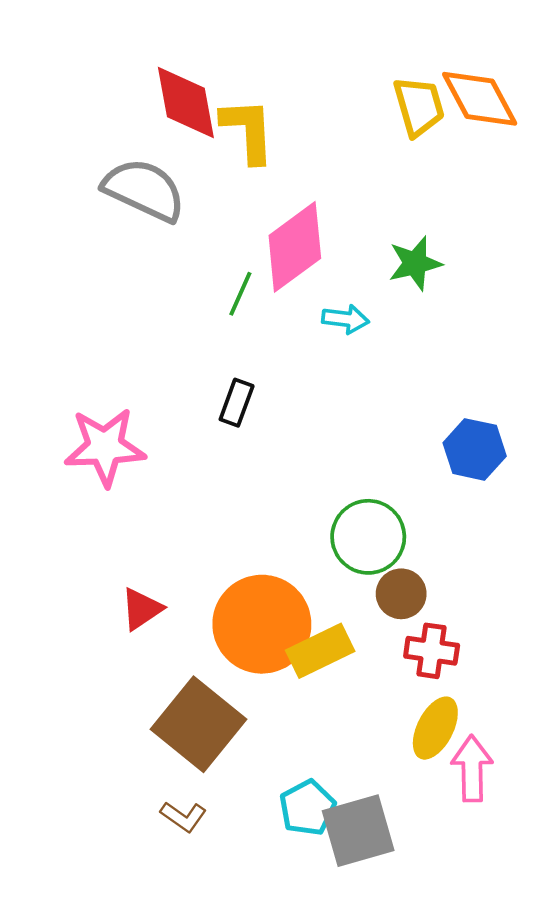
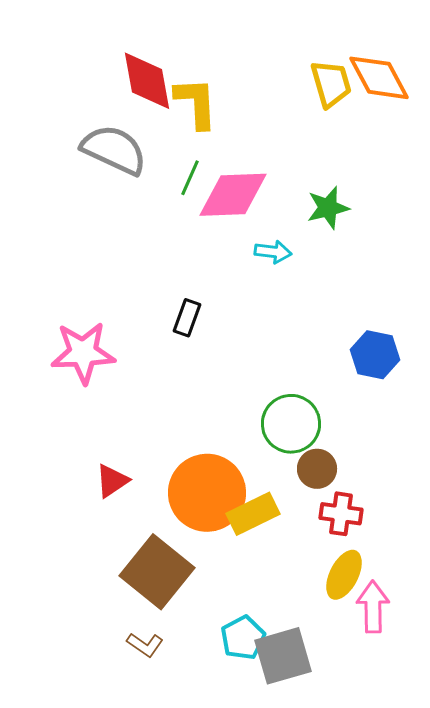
pink diamond: (295, 247) -> (233, 195), turned 34
green line: (240, 294) -> (190, 178), moved

